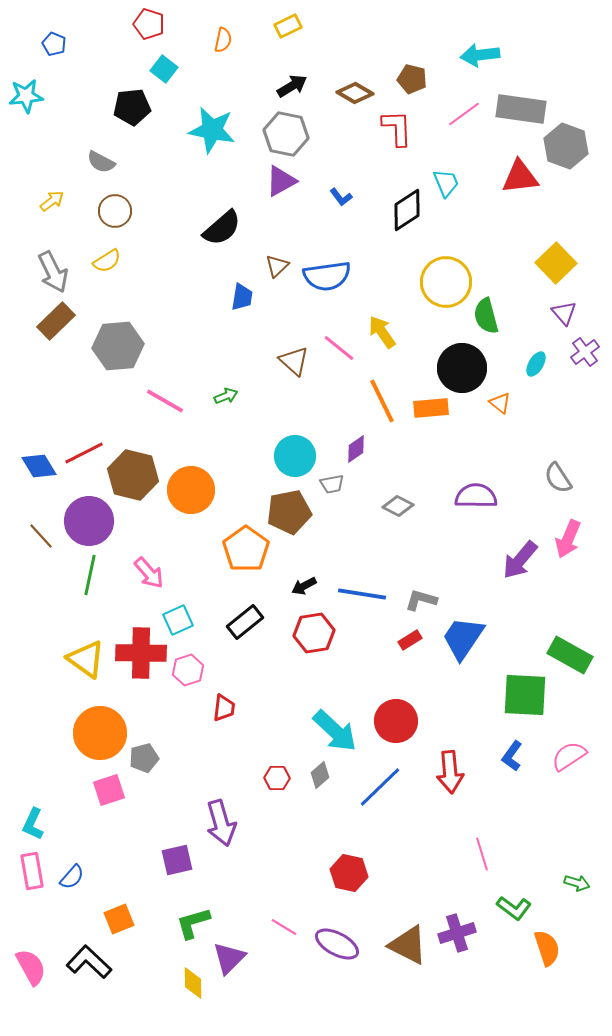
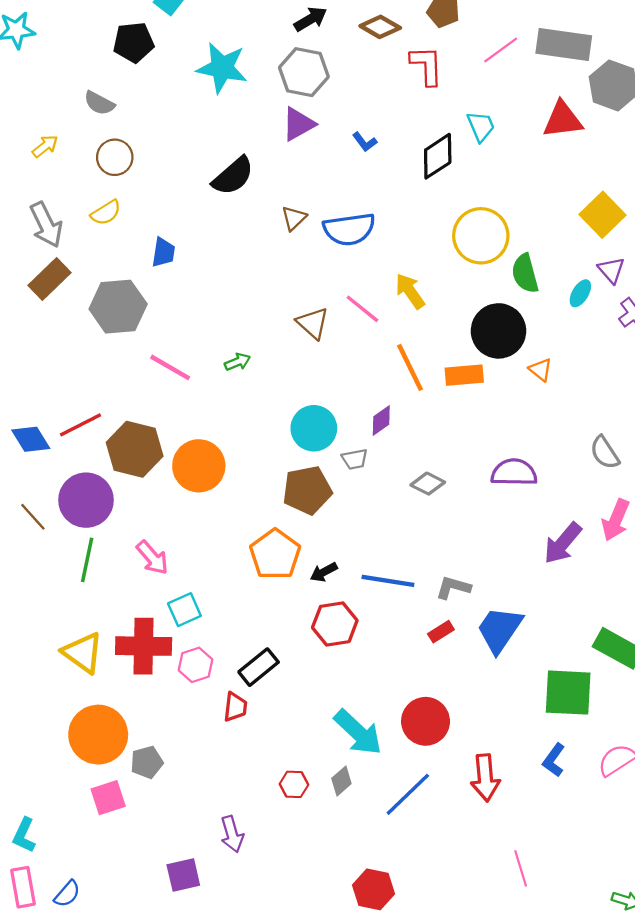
blue trapezoid: (242, 297) -> (163, 252), moved
cyan ellipse: (536, 364) -> (580, 293), moved
orange pentagon: (246, 549) -> (275, 554), moved
black rectangle: (245, 622) -> (259, 667), moved
purple arrow: (221, 823) -> (232, 834), size x0.7

